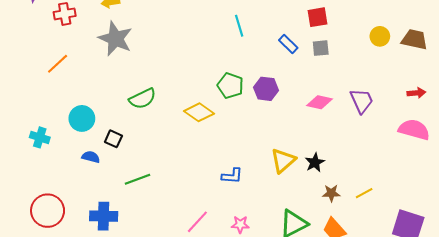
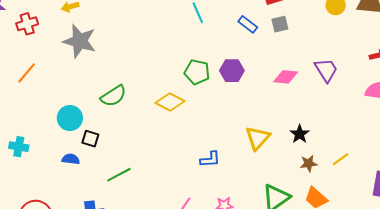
cyan circle: (82, 118) -> (70, 118), moved
black star: (315, 162) -> (300, 134), moved

